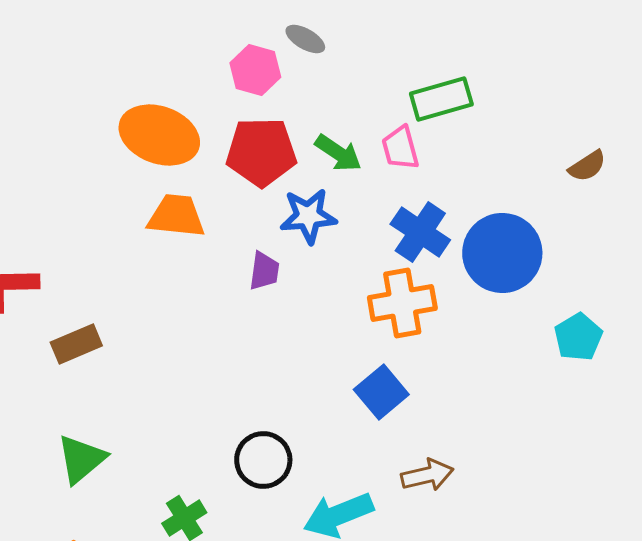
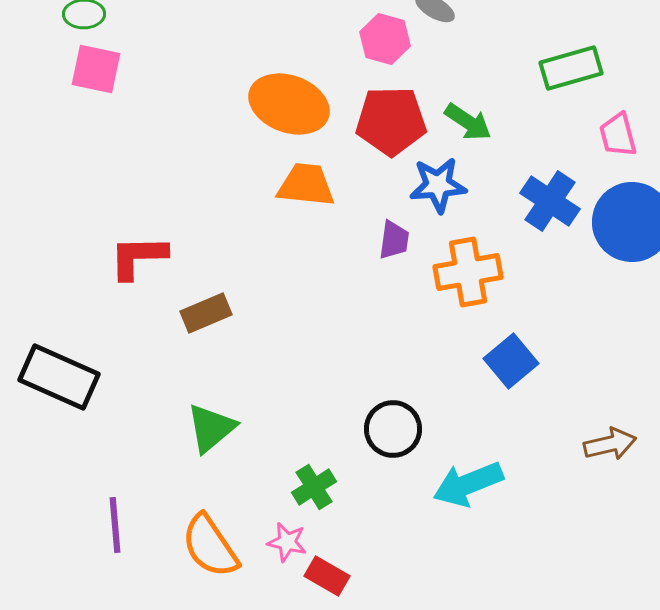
pink trapezoid: (400, 148) -> (618, 135), moved
orange cross: (402, 303) -> (468, 272), moved
brown arrow: (427, 475) -> (610, 444), moved

